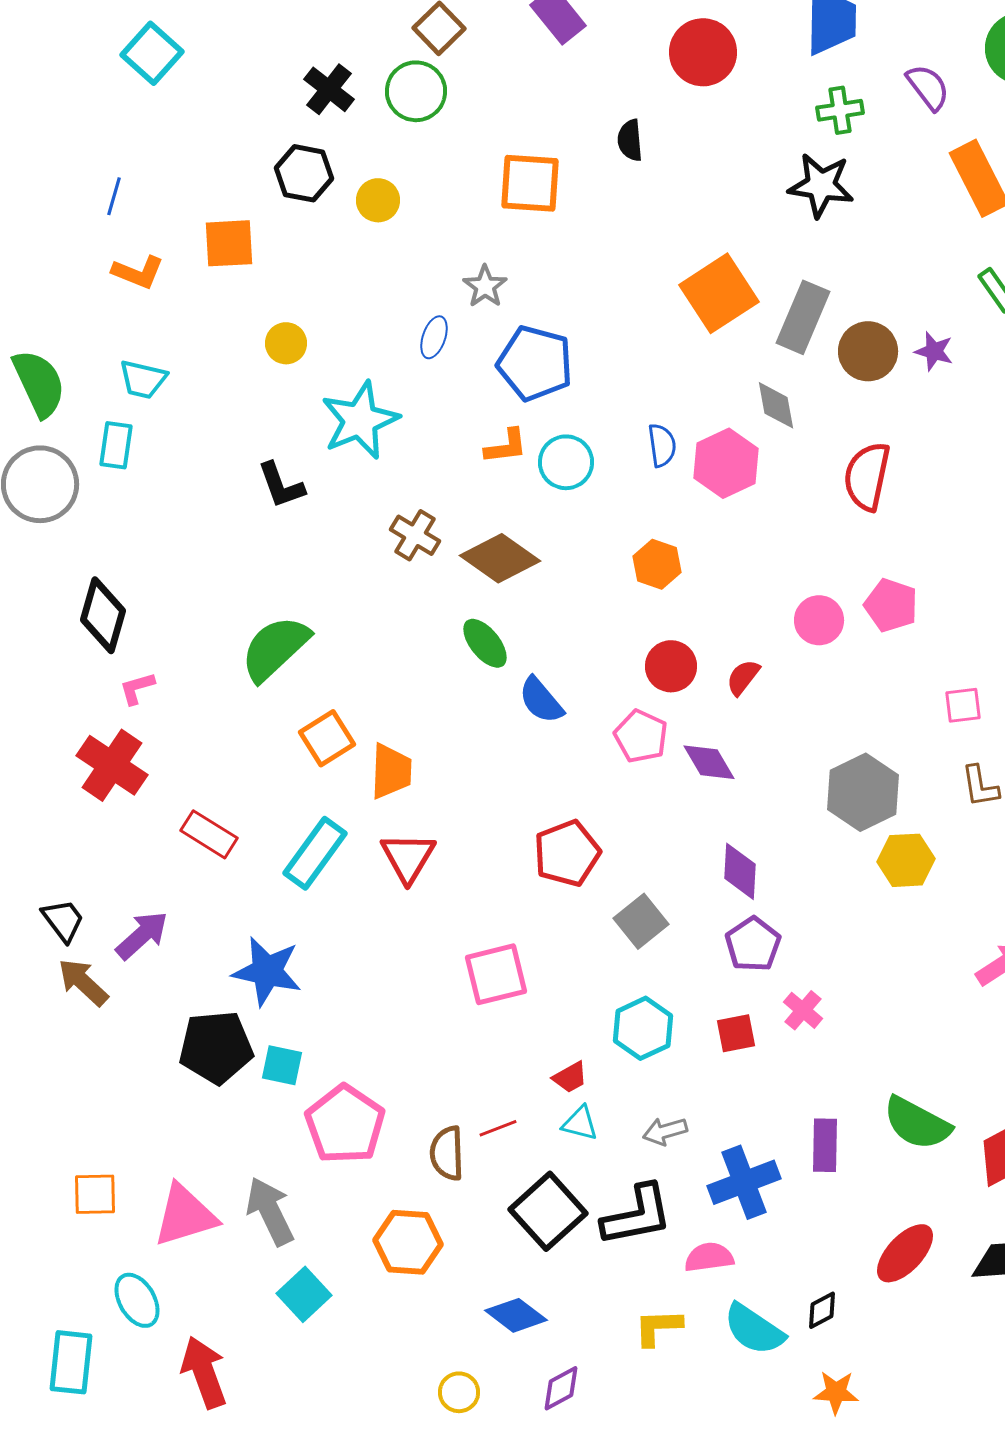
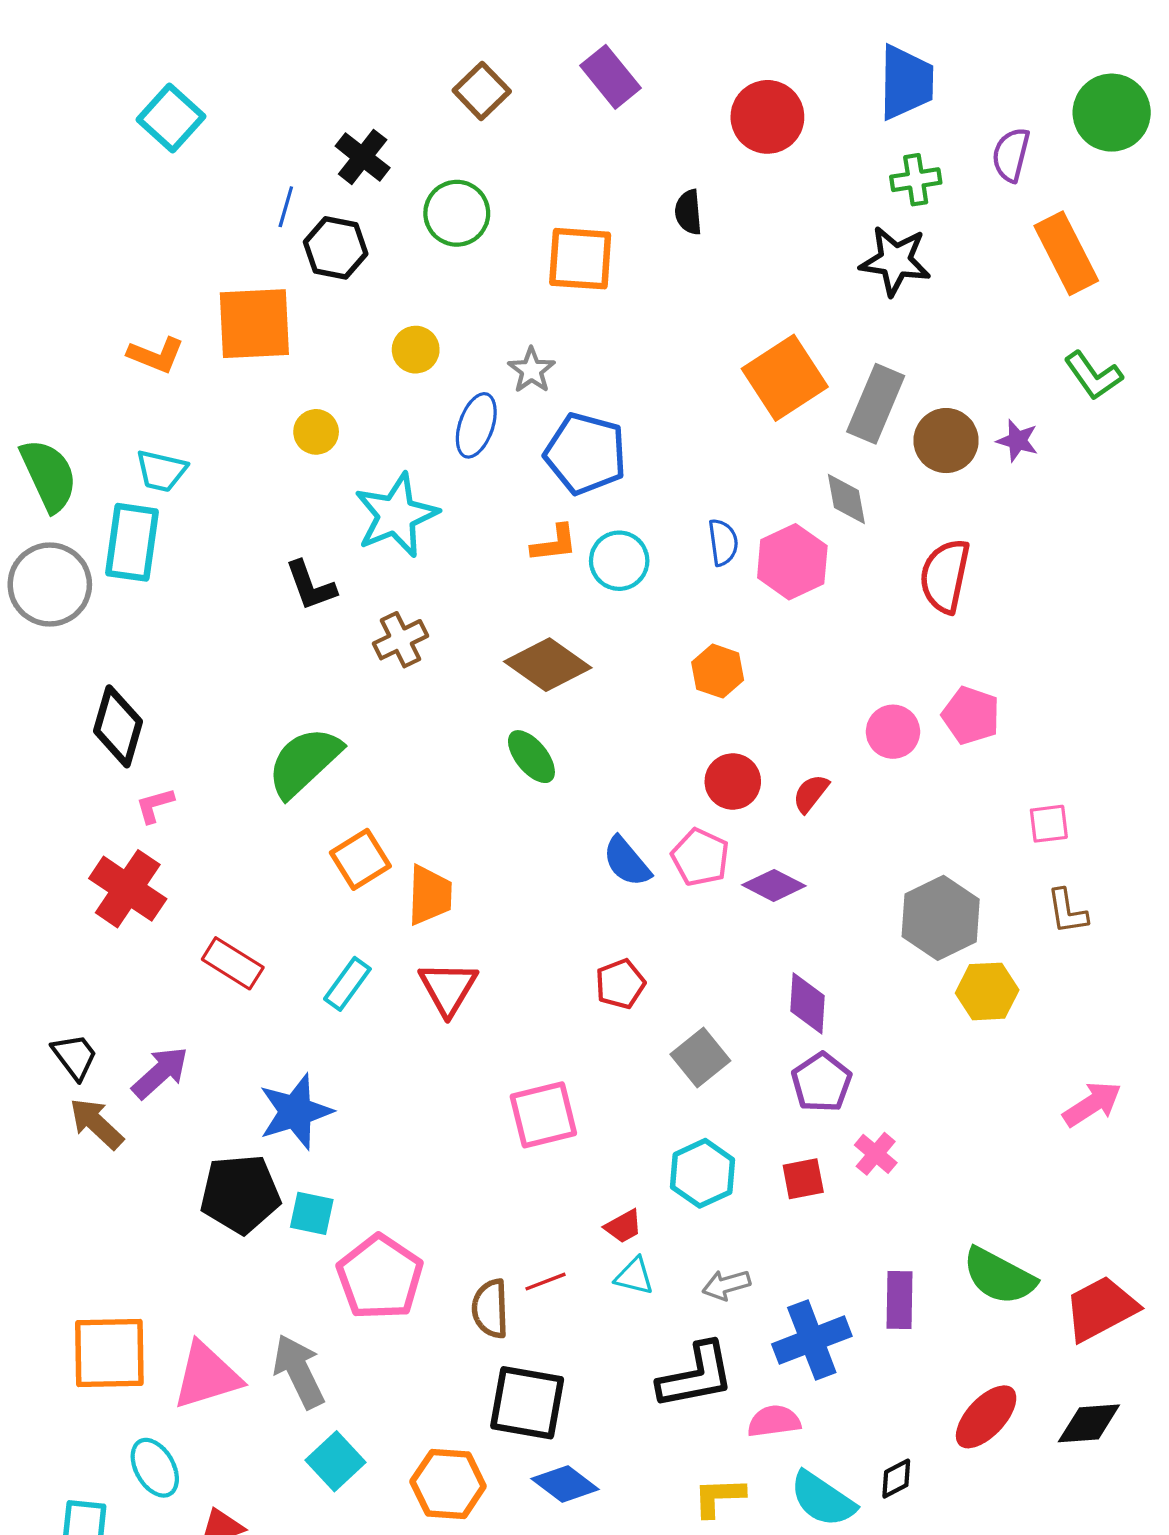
purple semicircle: (928, 87) -> (1011, 155), turned -129
green circle: (416, 91) -> (457, 213), moved
blue line: (114, 196) -> (286, 207), moved
yellow circle: (378, 200) -> (416, 350), moved
orange square: (229, 243) -> (254, 324), size x1.4
blue ellipse: (434, 337) -> (476, 425), size x1.4
cyan rectangle: (116, 445) -> (132, 542), size x1.5
brown cross: (415, 535) -> (400, 640), moved, turned 33
blue semicircle: (541, 700) -> (627, 862), moved
purple diamond: (709, 762) -> (774, 885), turned -32
cyan rectangle: (315, 853) -> (347, 984), size x0.7
red pentagon: (567, 853) -> (620, 984), size x0.7
blue star: (267, 971) -> (295, 1112), turned -30
orange square: (95, 1194) -> (109, 1353), size x1.6
black square: (548, 1211) -> (527, 1403), moved, turned -38
orange hexagon: (408, 1242) -> (448, 1484), moved

